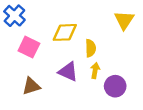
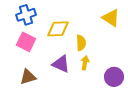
blue cross: (14, 16) -> (26, 15), moved, turned 30
yellow triangle: (124, 20) -> (111, 18), turned -30
purple circle: (115, 86) -> (114, 77), moved

